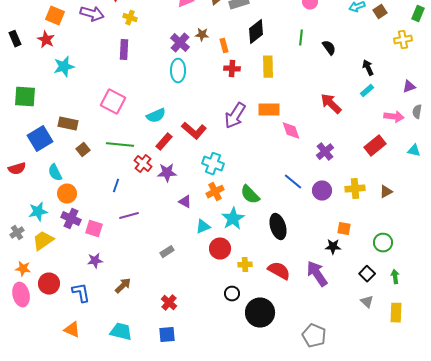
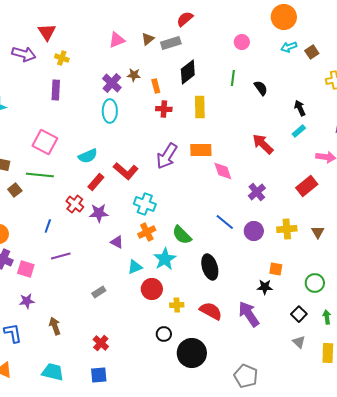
green line: (120, 145) -> (40, 175), moved
brown triangle: (386, 192) -> (318, 232), turned -32
brown arrow: (123, 286) -> (55, 326), turned -66

